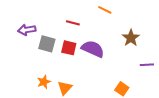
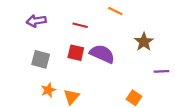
purple arrow: (27, 30) -> (36, 21), moved
gray square: (47, 44) -> (41, 59), moved

